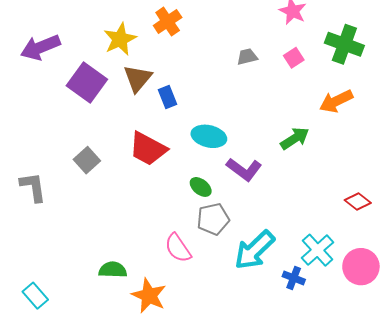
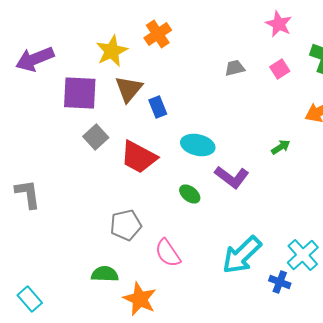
purple square: (87, 83) -> (80, 93), turned -33
green arrow: (295, 138) -> (281, 147), size x0.7
gray square: (87, 160) -> (96, 137), moved
gray pentagon: (213, 219) -> (126, 225), moved

